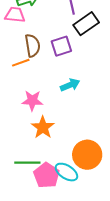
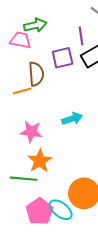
purple square: (61, 46) -> (63, 58), moved
green line: (27, 163) -> (24, 179), moved

